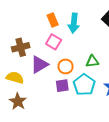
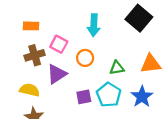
orange rectangle: (53, 20) -> (31, 26), moved, turned -64
pink square: (54, 42) -> (59, 44), moved
orange circle: (65, 66) -> (85, 58), moved

